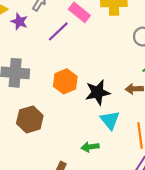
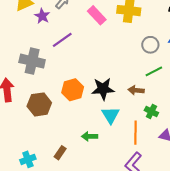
purple line: (58, 31) -> (62, 40), moved
orange hexagon: (65, 81) -> (73, 90), moved

